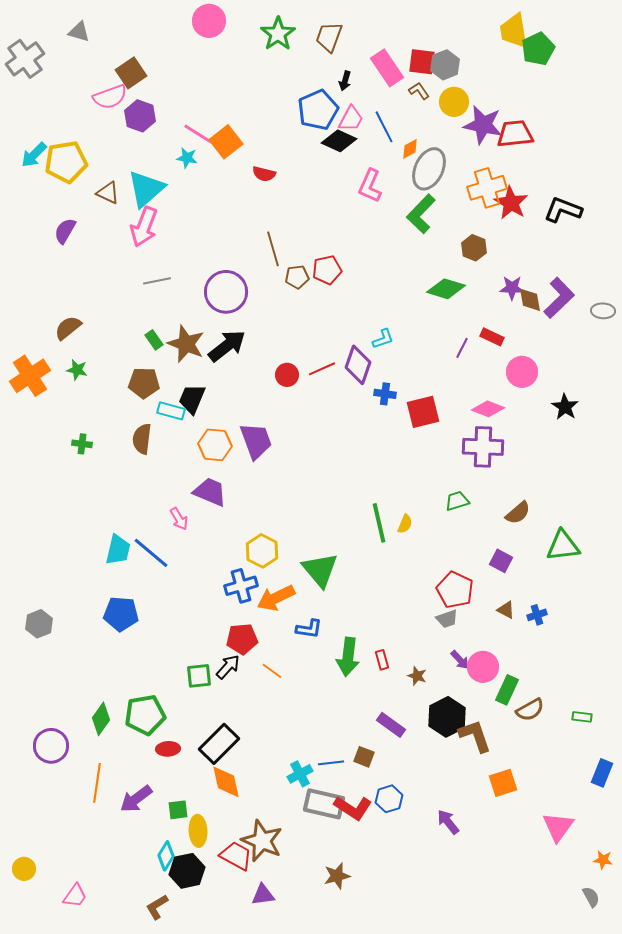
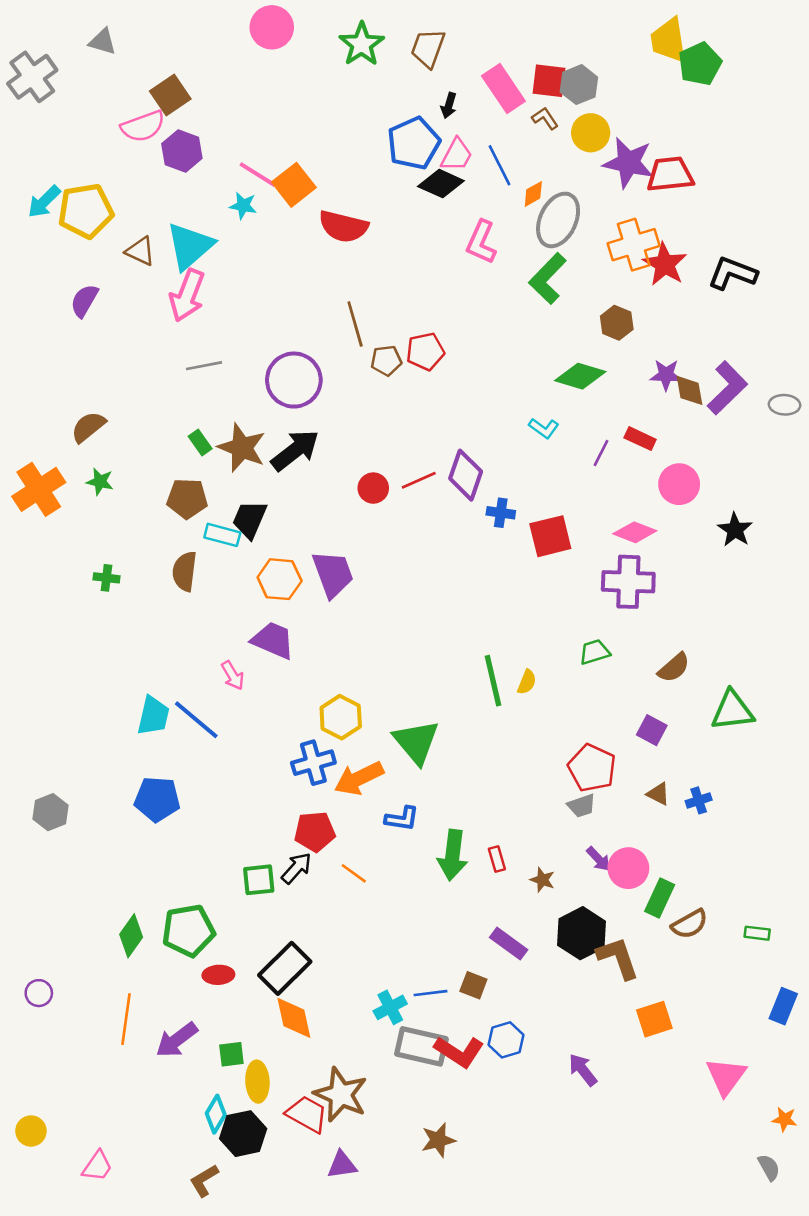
red semicircle: (264, 174) -> (343, 226), size x1.6
cyan L-shape: (383, 339) -> (544, 428), moved, turned 55
purple circle: (51, 746) -> (39, 993), moved, size x0.6

